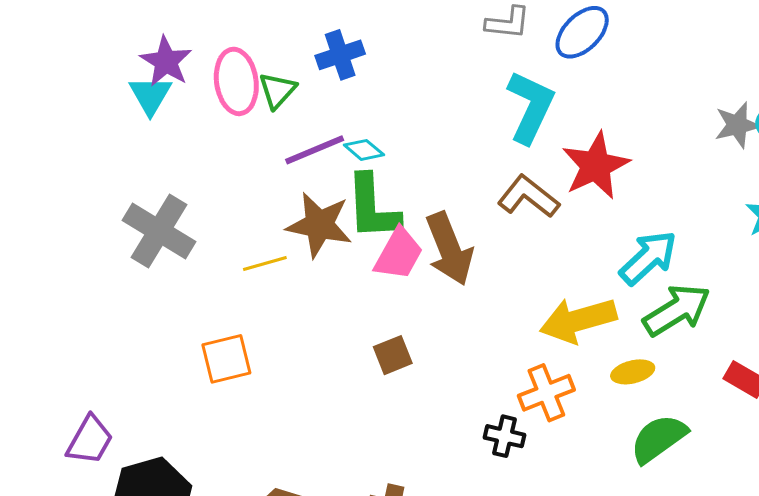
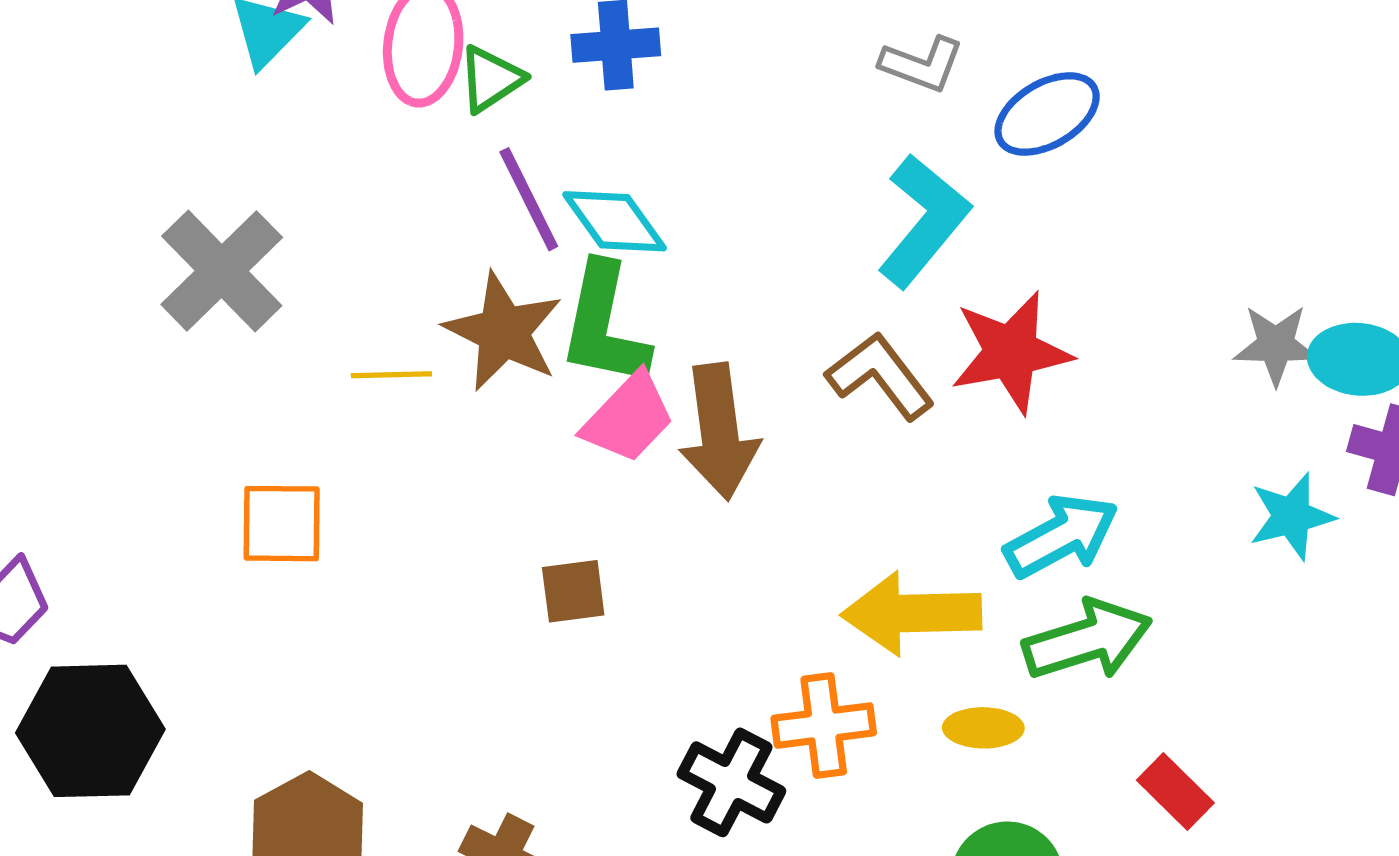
purple line: (315, 150) -> (529, 199), turned 72
cyan diamond: (364, 150) -> (615, 221), size x1.5
black cross: (505, 436) -> (731, 782), size x1.4

